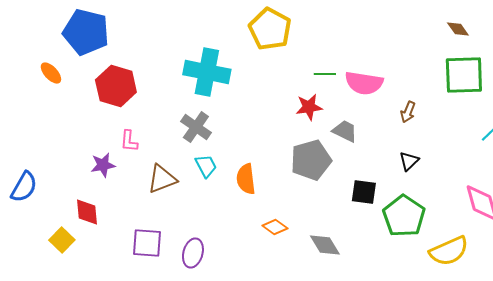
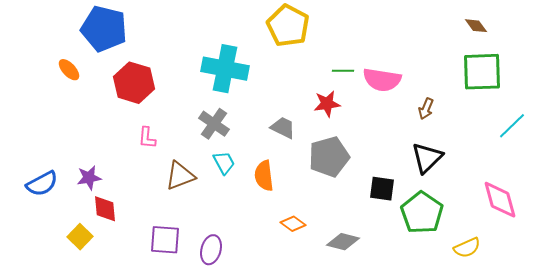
gray trapezoid: (345, 131) -> (283, 128), moved
black triangle: (409, 161) -> (427, 158), size x1.6
purple star: (103, 165) -> (89, 178), moved
blue semicircle: (24, 187) -> (42, 184), turned 32
gray diamond: (325, 245) -> (343, 242), turned -44
yellow semicircle: (449, 251) -> (467, 248), size x0.7

